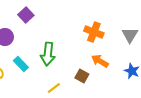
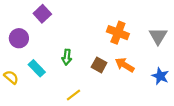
green arrow: (48, 54) -> (67, 57), size x0.6
brown square: (82, 76) -> (99, 65), moved

